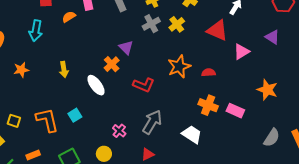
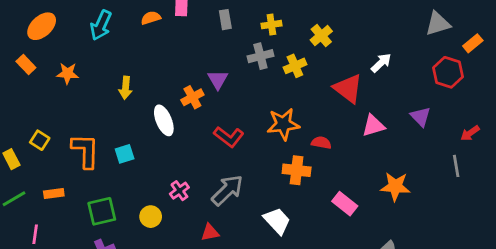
orange star: (267, 90) -> (395, 187), turned -30
orange cross: (208, 105) -> (297, 170), moved, turned -30

